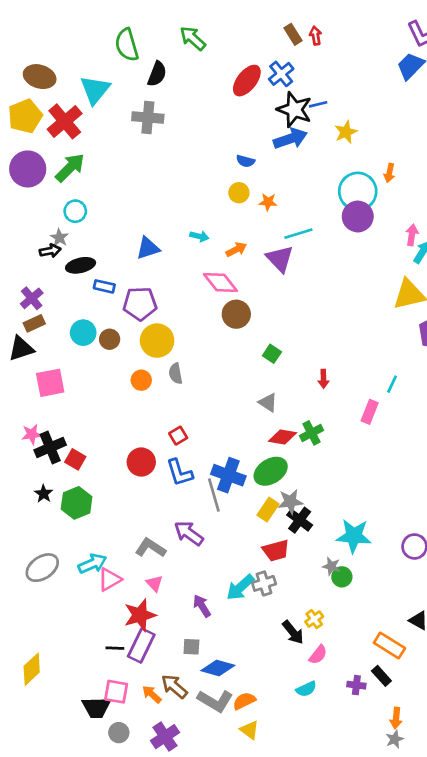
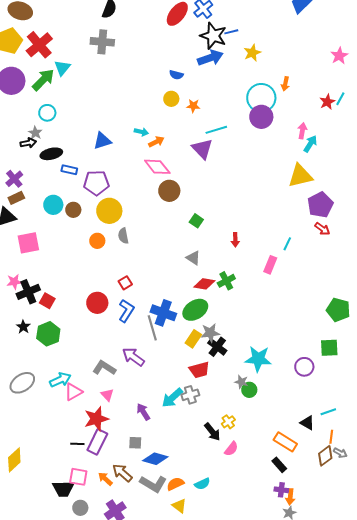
cyan triangle: (95, 90) -> (62, 68), moved, size x0.7
orange arrow: (236, 249) -> (156, 142), moved
blue L-shape: (180, 473) -> (126, 311), turned -130
purple cross: (356, 685) -> (281, 490), moved
cyan semicircle: (306, 689) -> (202, 484), moved

